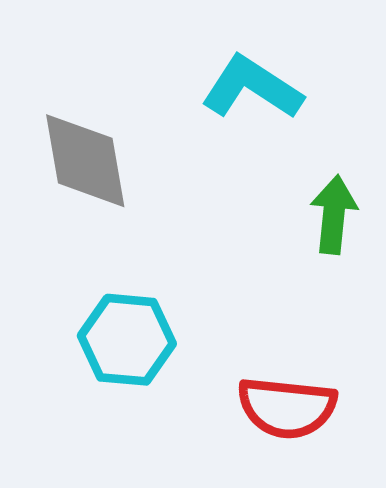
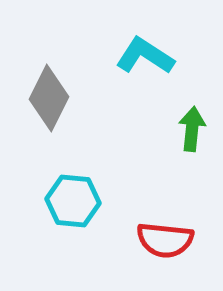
gray diamond: (85, 161) -> (49, 98), turned 36

